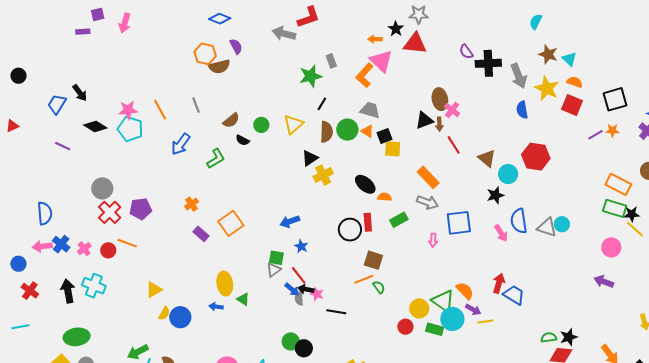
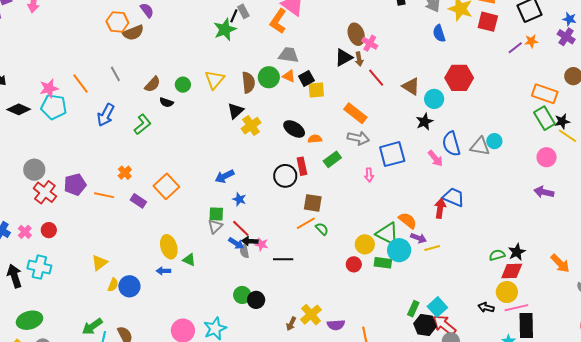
black line: (322, 104) -> (234, 16), moved
green rectangle: (615, 208) -> (544, 118), turned 50
orange line: (127, 243) -> (104, 195), moved
blue trapezoid: (514, 295) -> (454, 197), moved

